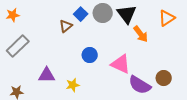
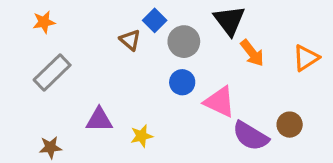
gray circle: (103, 13) -> (184, 42), moved
orange triangle: (167, 18) -> (306, 58), moved
brown triangle: (66, 26) -> (130, 40), turned -40
blue circle: (90, 55) -> (182, 82), moved

